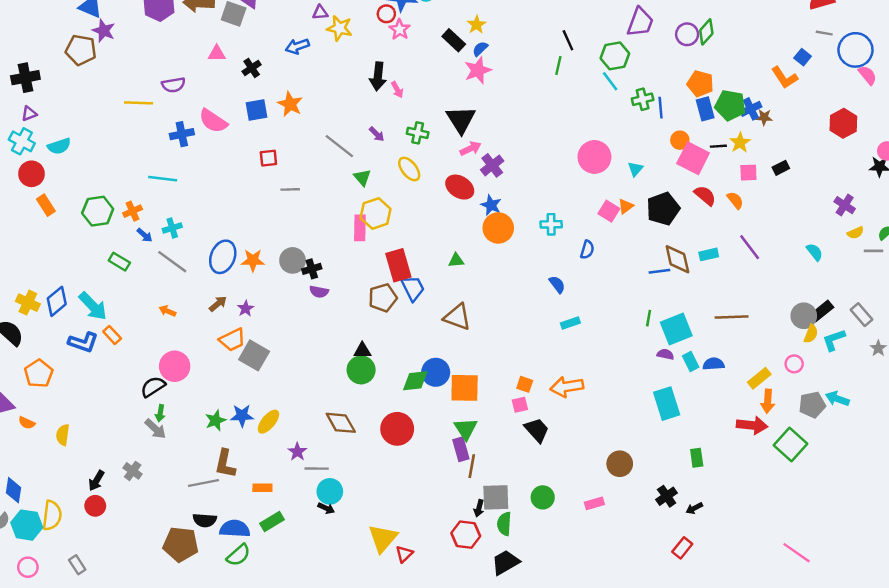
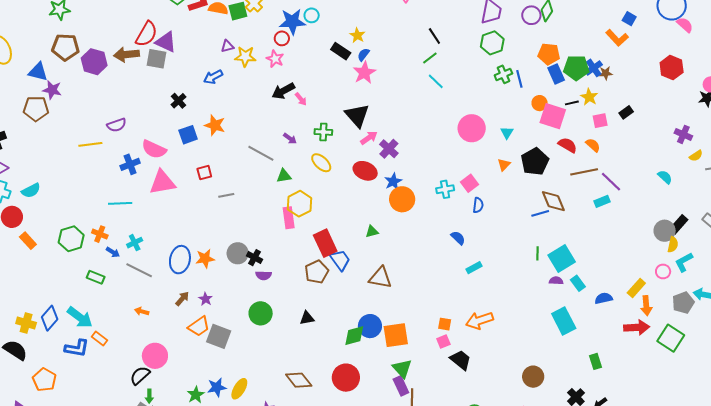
pink star: (400, 29) -> (275, 59), moved
pink triangle: (217, 54) -> (162, 182), moved, size x1.8
green hexagon: (615, 56) -> (492, 43), moved
green line: (558, 66) -> (430, 58), turned 49
black arrow: (378, 76) -> (283, 91), turned 65
cyan line: (610, 81) -> (436, 81), moved
green triangle: (362, 177) -> (284, 176), turned -49
blue star: (491, 205) -> (393, 181), turned 30
orange cross: (133, 211) -> (100, 234), turned -35
pink square: (609, 211) -> (469, 183), moved, turned 30
cyan rectangle: (709, 254) -> (602, 201), moved
black cross: (312, 269) -> (255, 258), turned -35
brown line: (732, 317) -> (584, 172), moved
cyan L-shape: (834, 340) -> (684, 262), moved
blue semicircle: (714, 364) -> (604, 298), moved
green circle: (361, 370) -> (261, 313), moved

